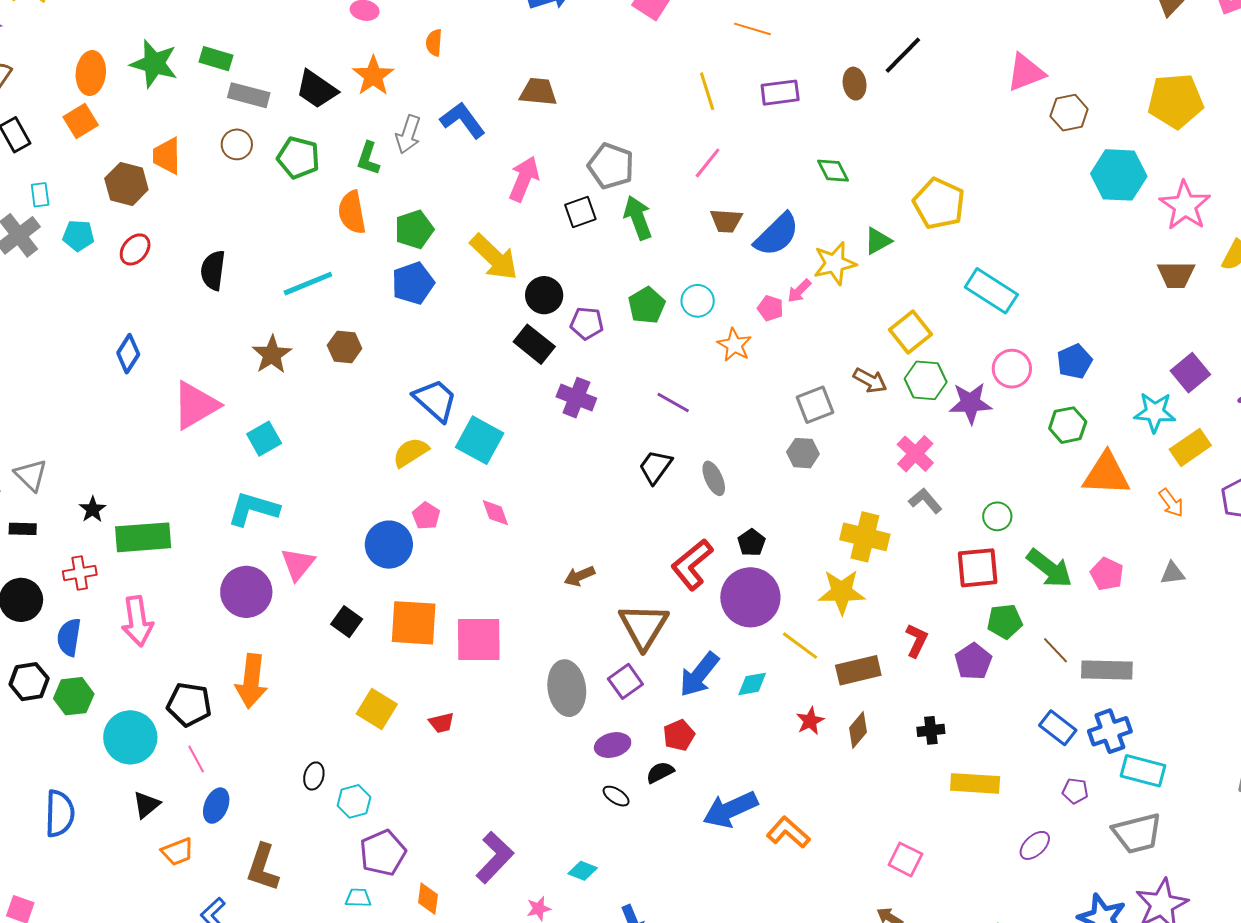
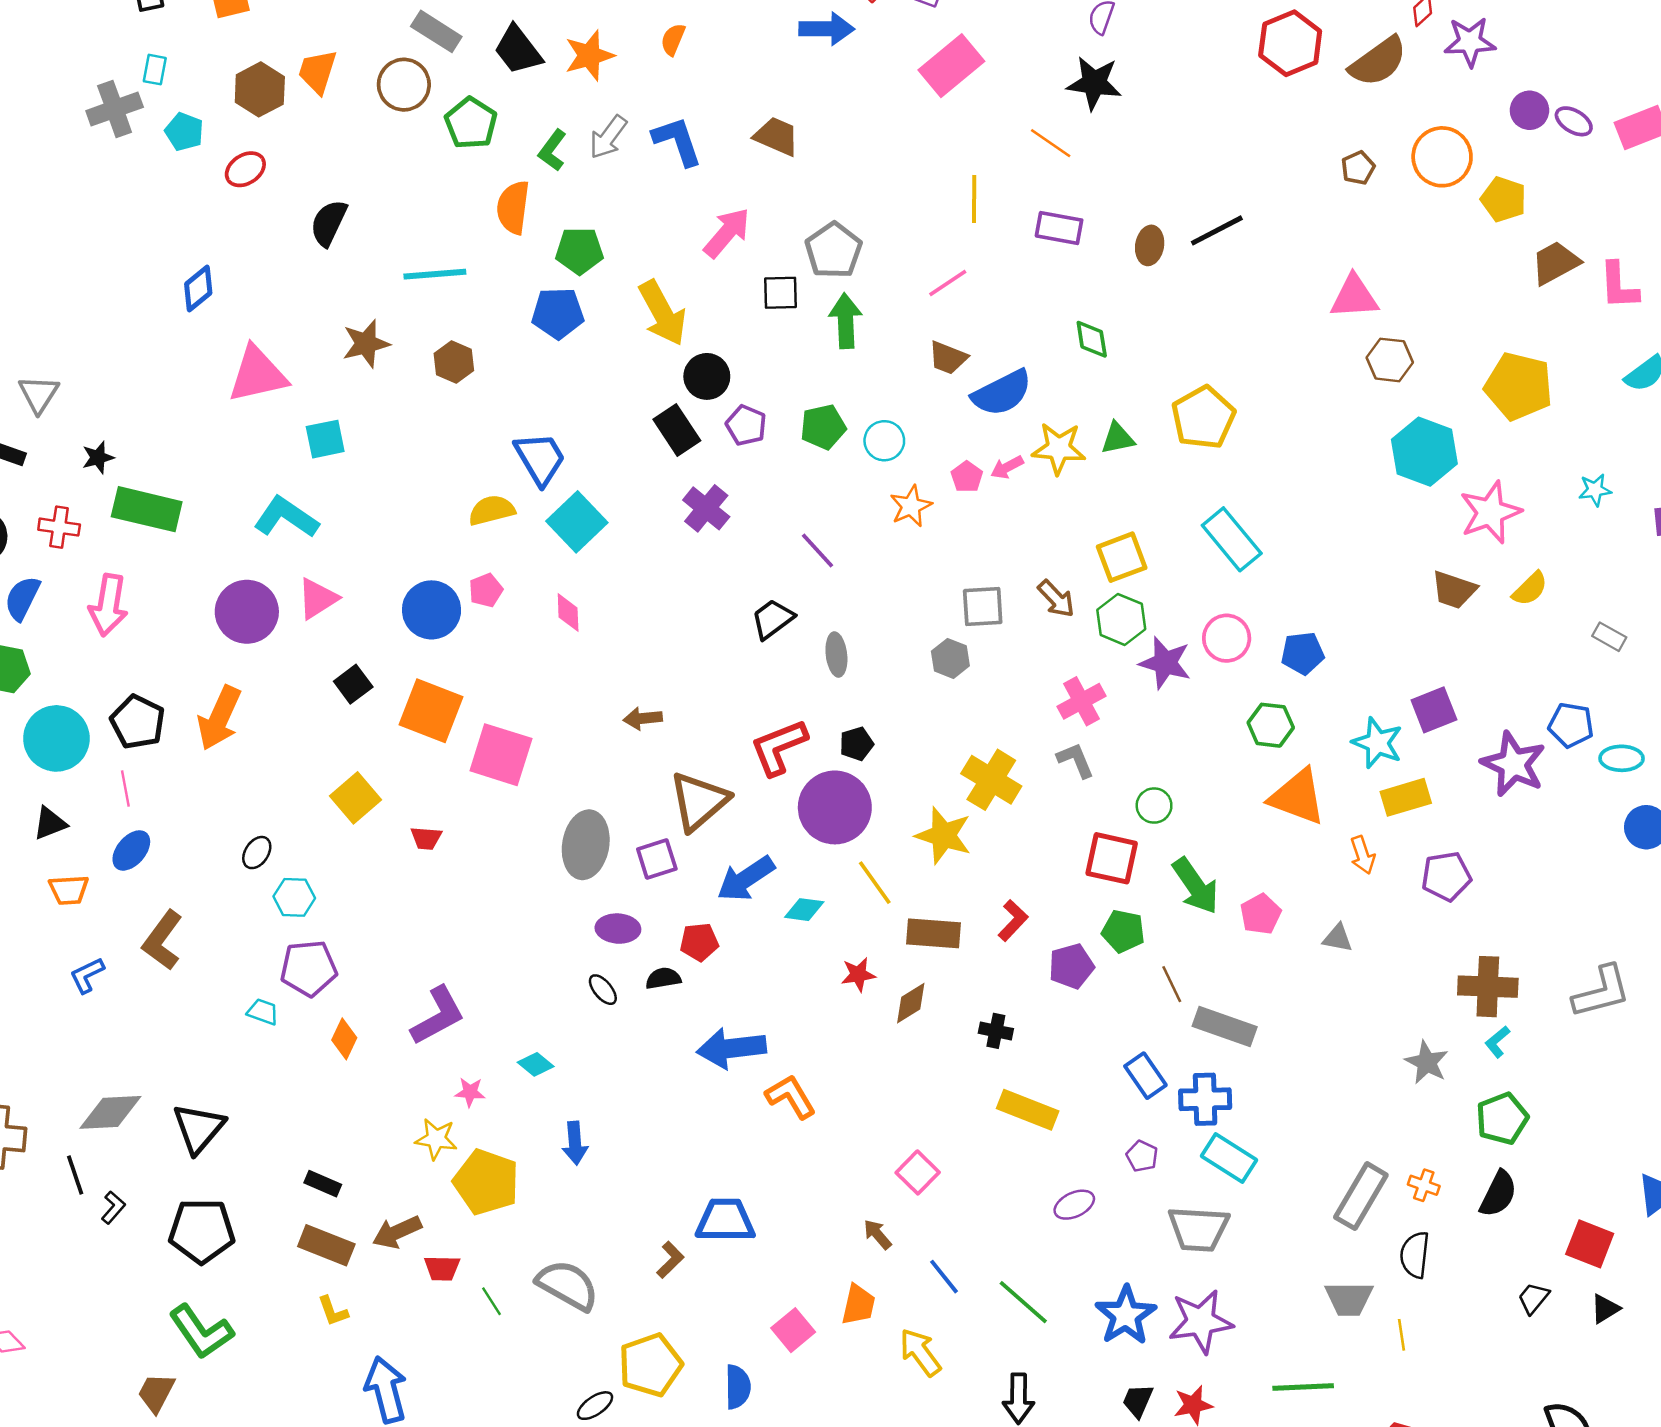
brown circle: (237, 144) -> (404, 85), size x1.4

